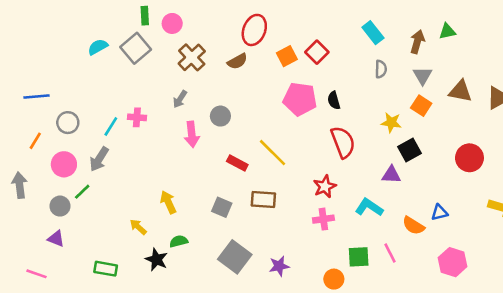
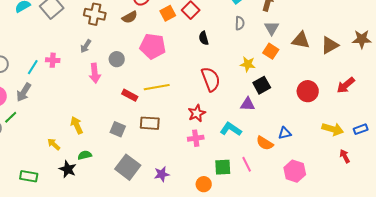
brown cross: (192, 57) -> (95, 14), turned -35
pink pentagon: (300, 99) -> (153, 46), moved
black semicircle: (334, 100) -> (204, 38), moved
yellow line: (273, 153) -> (157, 87), turned -55

